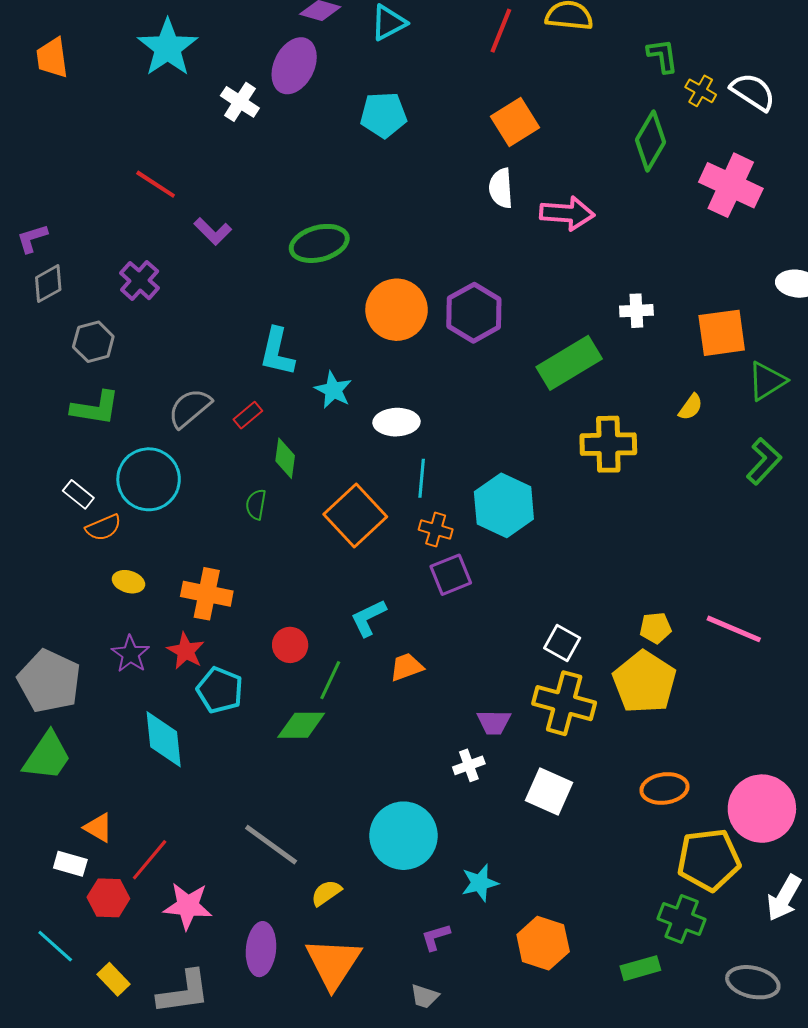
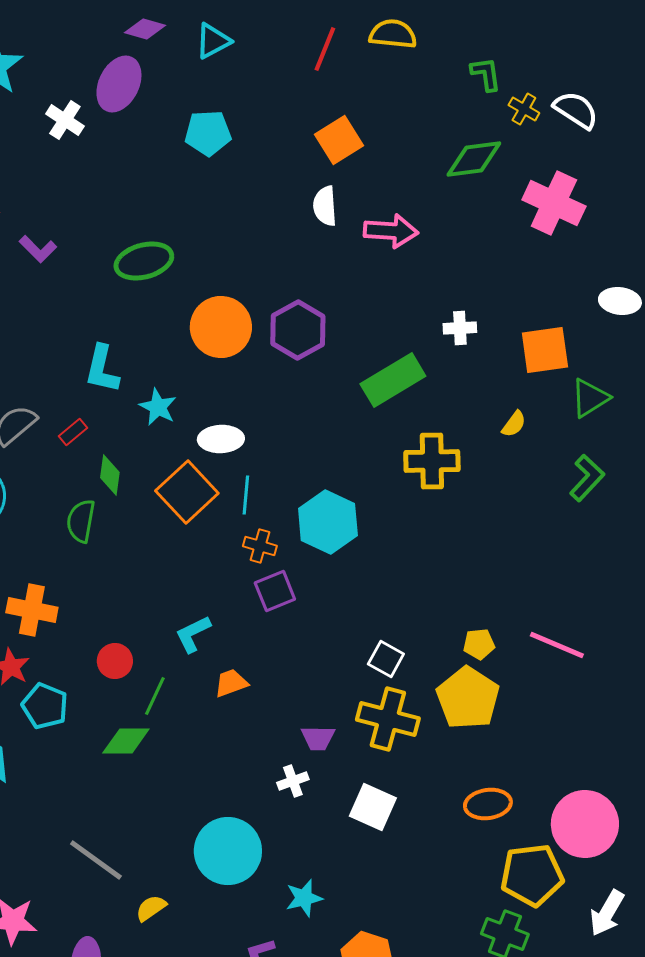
green diamond: (650, 141) -> (474, 159), turned 52
green semicircle: (256, 504) -> (81, 521), size x1.4
orange square: (355, 515) -> (187, 492), moved

